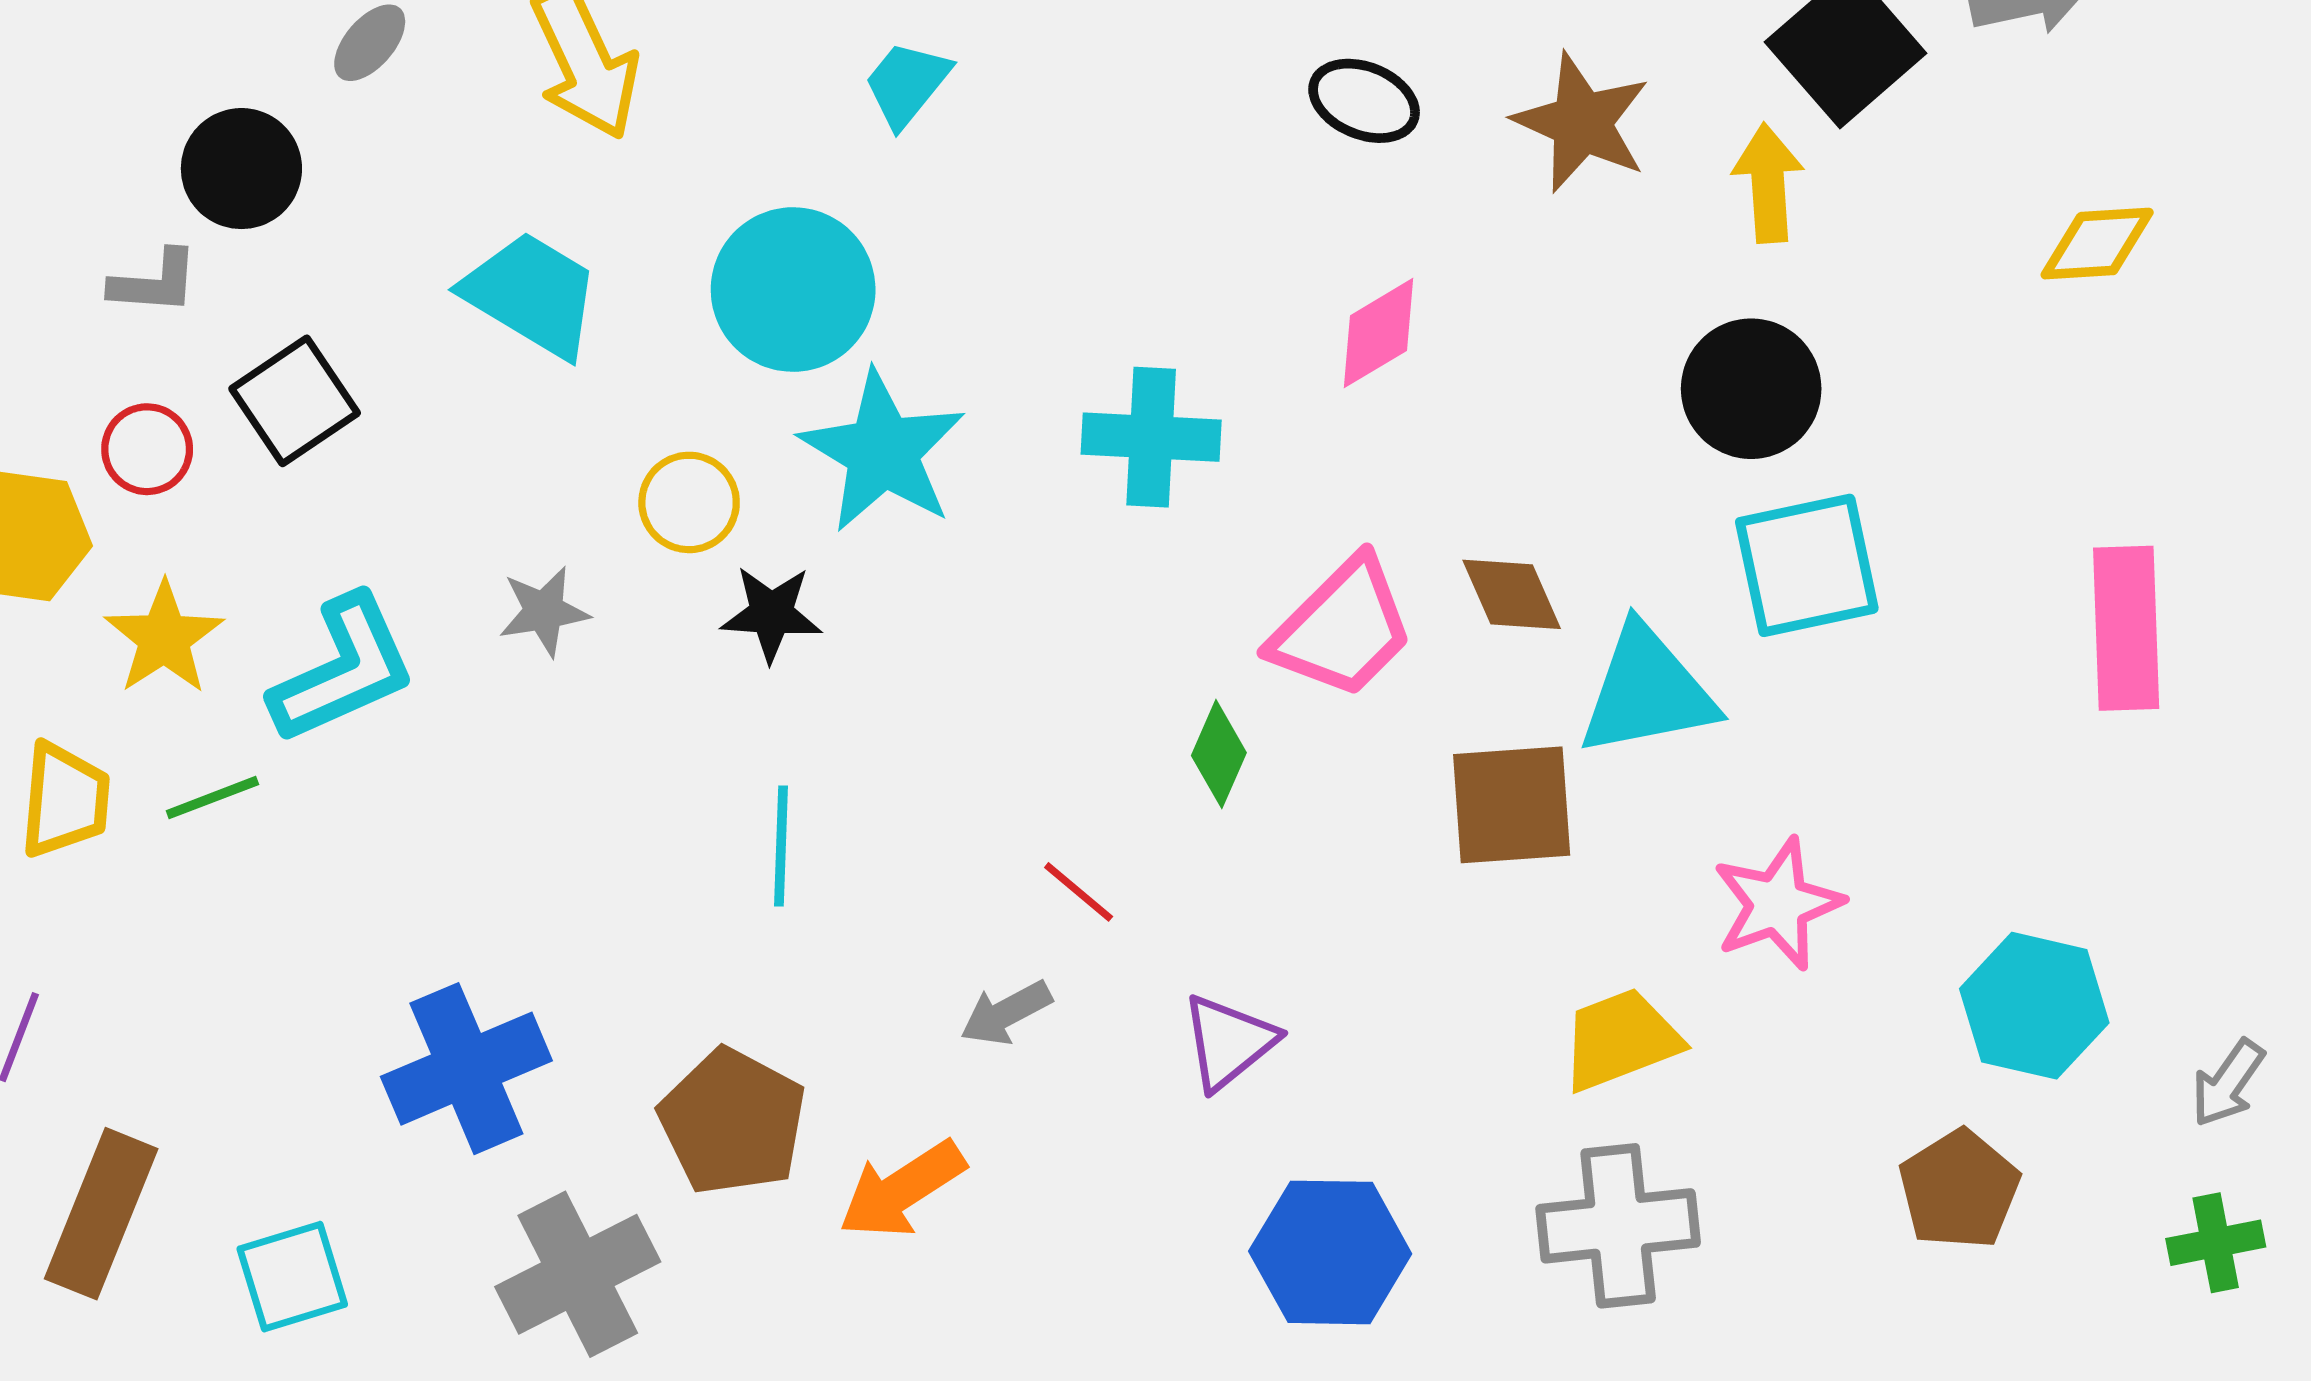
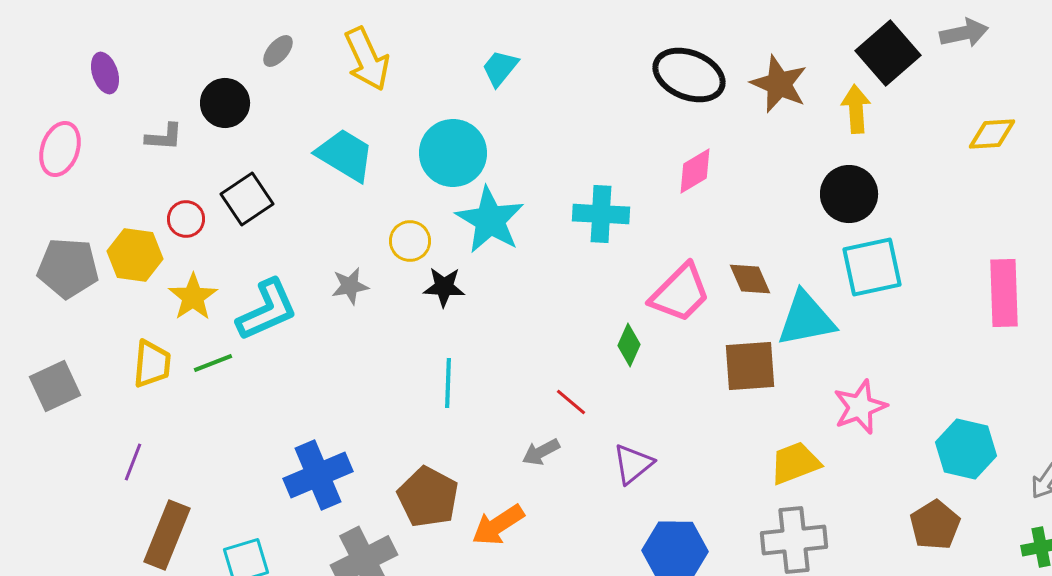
black ellipse: (1364, 101) -> (689, 75), size x1.6
gray L-shape: (154, 282) -> (164, 137), moved

